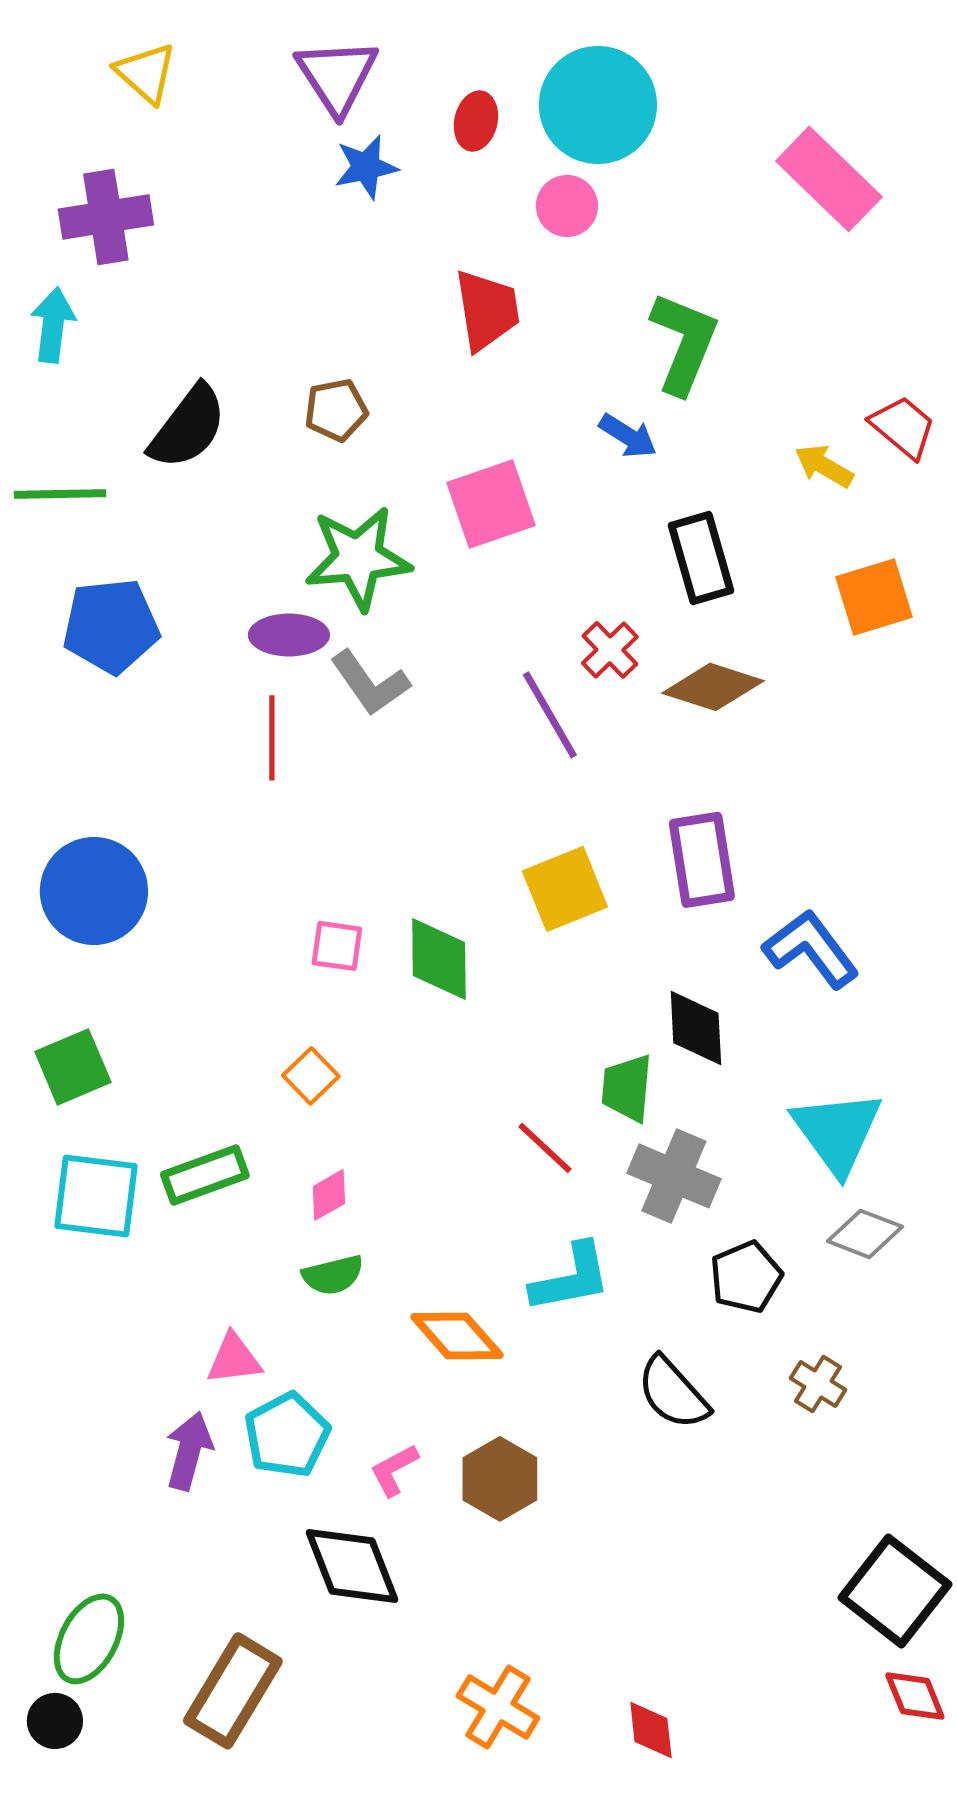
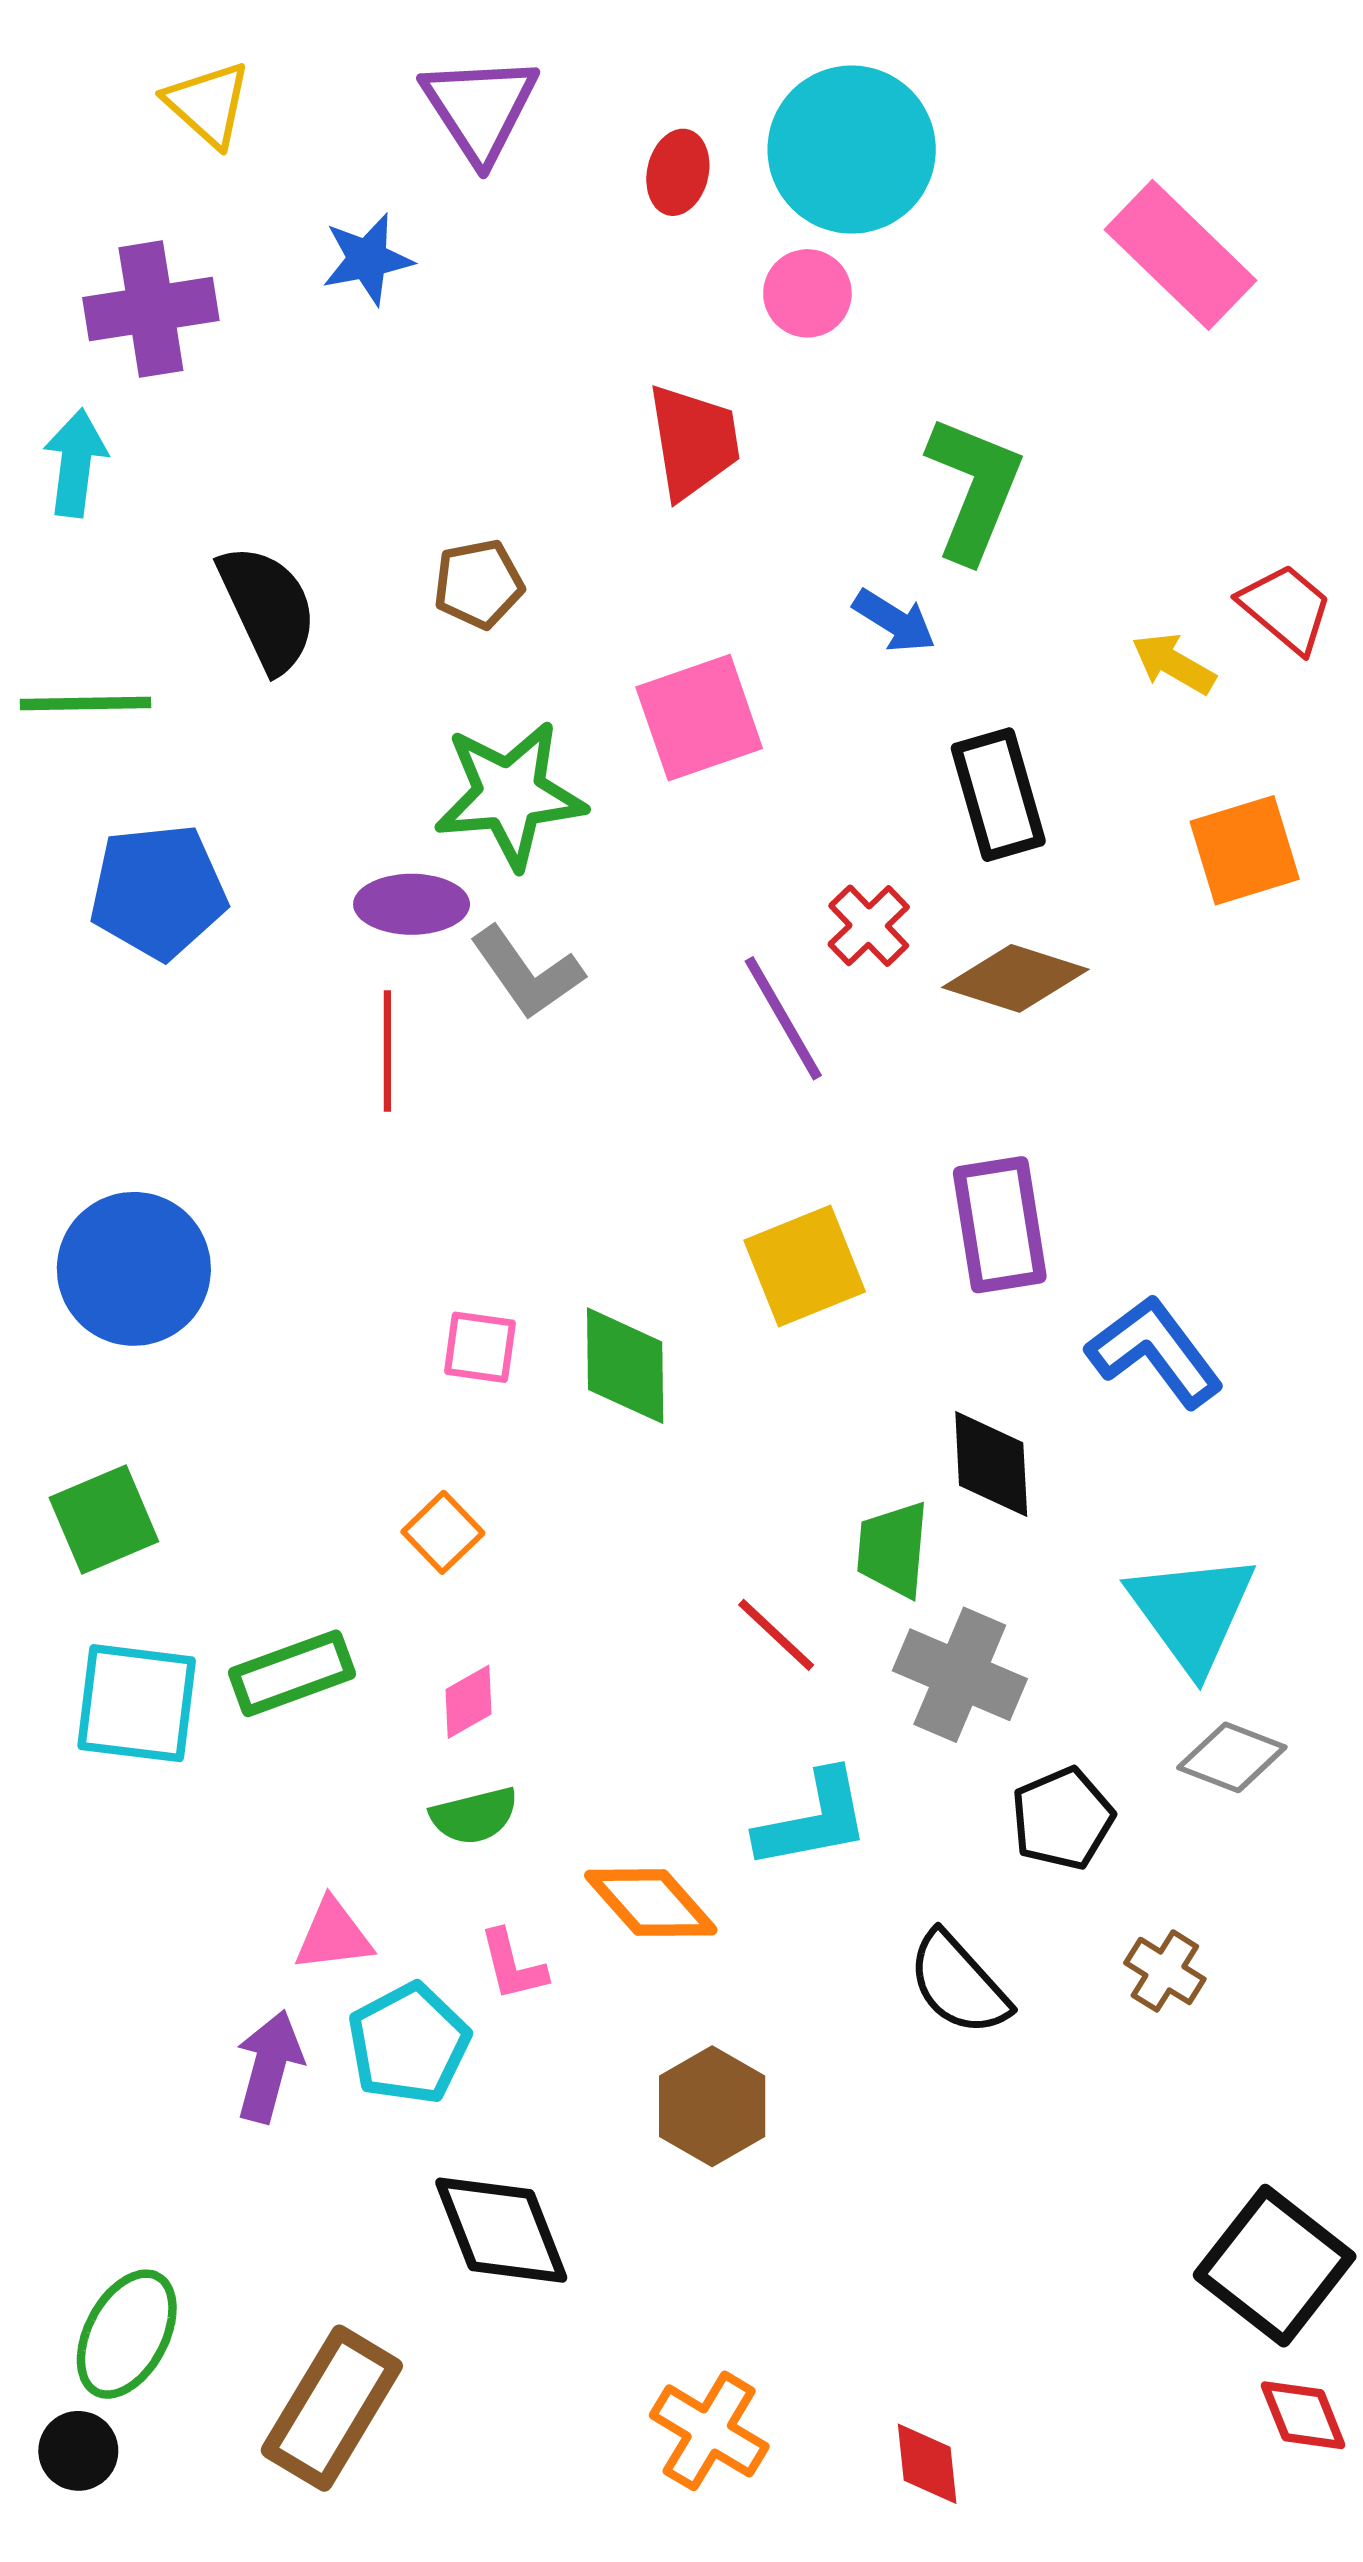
blue star: (366, 167) -> (367, 259), moved
black semicircle: (188, 427) -> (268, 608), turned -62
pink L-shape: (394, 1470) -> (513, 1965), moved, turned -76

